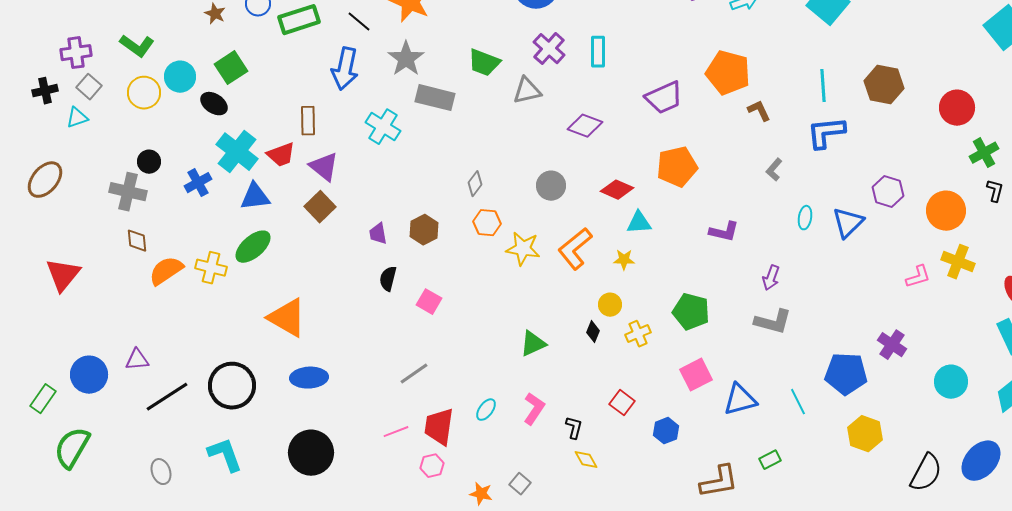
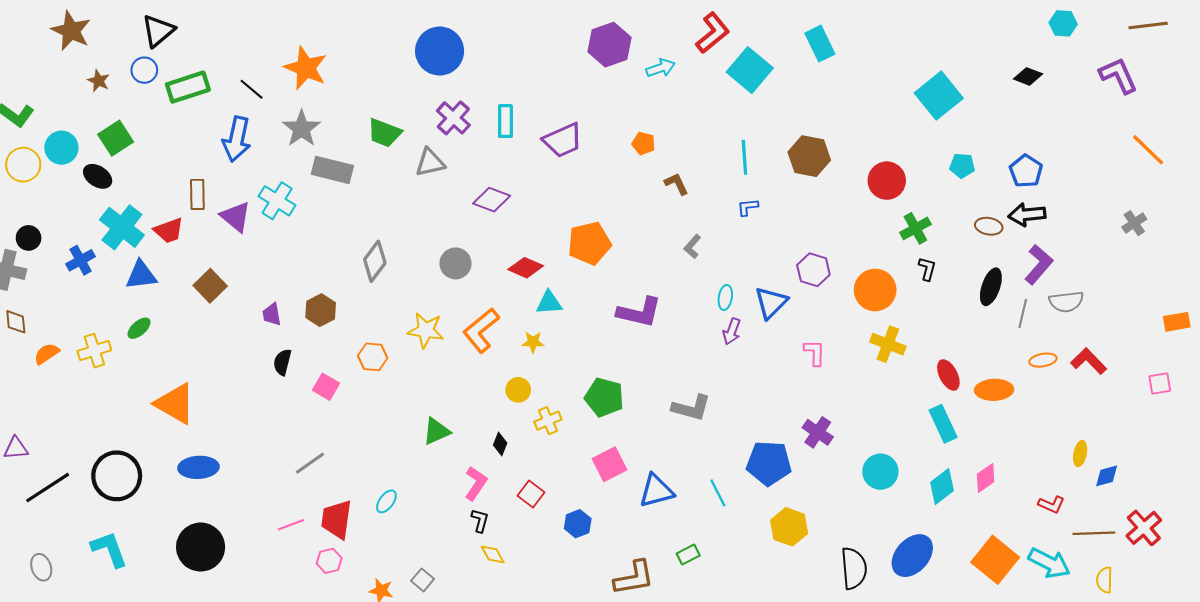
orange pentagon: (728, 73) -> (644, 143), size x0.5
purple trapezoid: (664, 98) -> (563, 140), moved
blue L-shape: (826, 133) -> (748, 207), size x0.5
purple triangle: (324, 167) -> (236, 217), moved
gray diamond: (475, 184) -> (375, 261), size x1.5
orange hexagon: (487, 223) -> (373, 357), moved
purple L-shape: (724, 232) -> (639, 312), size x1.4
green ellipse: (253, 247) -> (139, 328), size x0.6
yellow cross: (211, 268) -> (94, 351), turned -32
orange semicircle: (166, 271) -> (47, 354), size x0.7
pink L-shape: (918, 277) -> (815, 353), moved, turned -72
purple arrow: (771, 278) -> (732, 331), moved
black diamond: (593, 332) -> (500, 444), moved
pink L-shape: (534, 409) -> (476, 483), moved
black semicircle: (926, 473) -> (854, 568), turned -33

